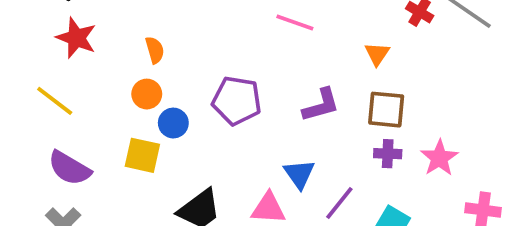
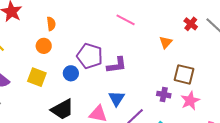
purple L-shape: (321, 105) -> (117, 65), moved
brown square: (386, 110) -> (184, 74), moved
blue circle: (173, 123) -> (71, 73), moved

